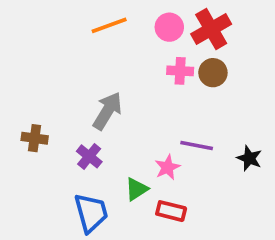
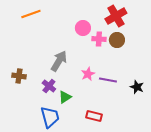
orange line: (109, 25) -> (31, 14), moved
pink circle: (169, 27) -> (83, 28), moved
pink star: (167, 167) -> (88, 74), moved
green triangle: (137, 189) -> (65, 97), moved

